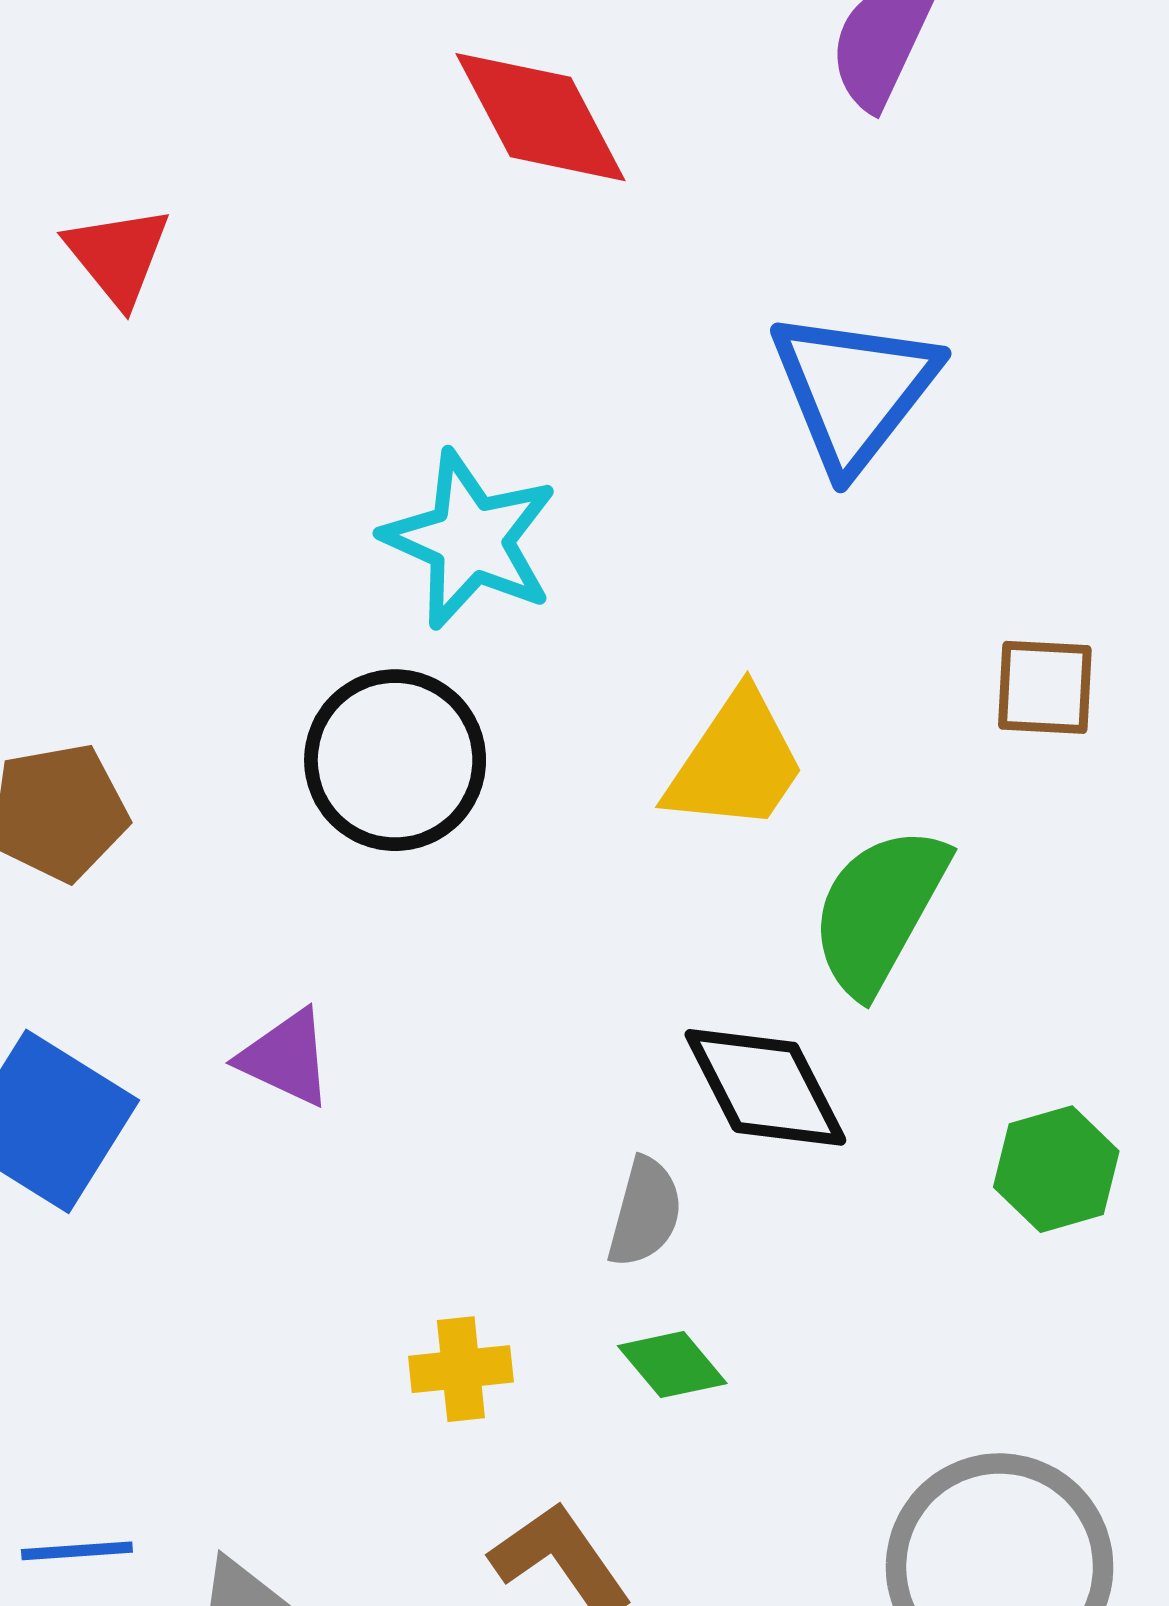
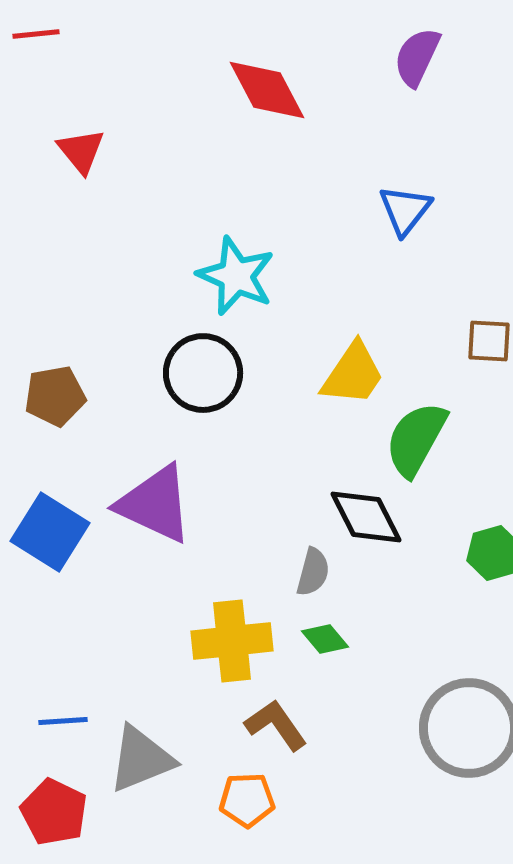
blue triangle: (854, 390) -> (405, 210), size x0.7
purple triangle: (286, 1058) -> (155, 504), size x1.8
yellow cross: (461, 1369) -> (232, 641), size x1.8

